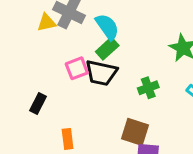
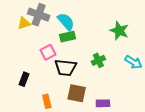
green rectangle: (107, 49) -> (67, 37), turned 35
black trapezoid: (101, 73) -> (66, 68), moved
brown square: (135, 132) -> (77, 93), moved

